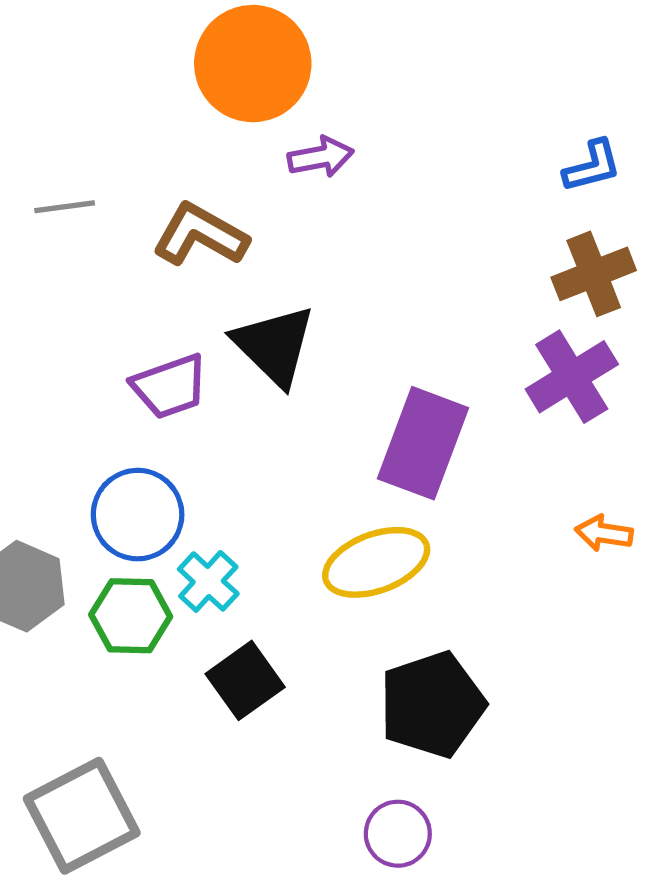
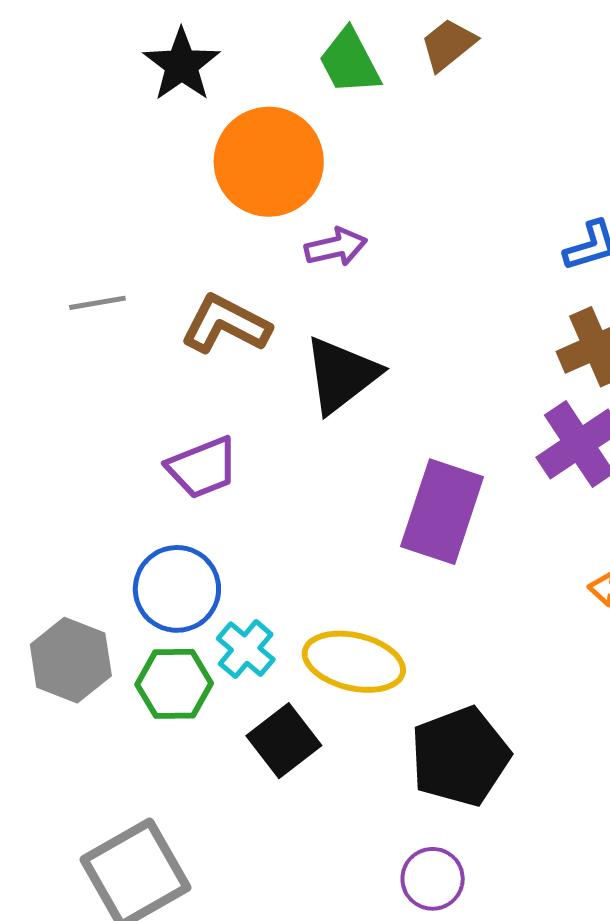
black triangle: (274, 345) -> (341, 375), moved, turned 40
yellow ellipse: (376, 562) -> (354, 662), moved, turned 36

